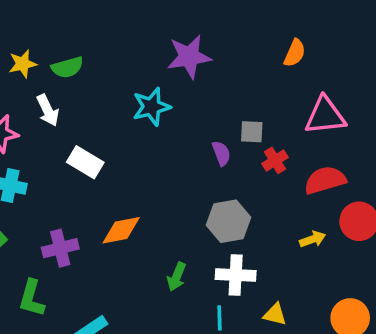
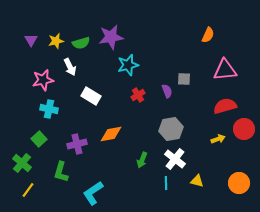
purple star: (189, 57) -> (111, 37), moved
red cross: (275, 160) -> (138, 95), moved
white cross: (236, 275) -> (175, 159), turned 35

